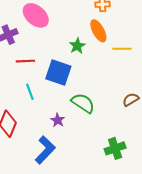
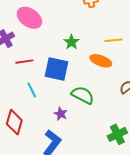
orange ellipse: (98, 31) -> (101, 61), moved, turned -35

